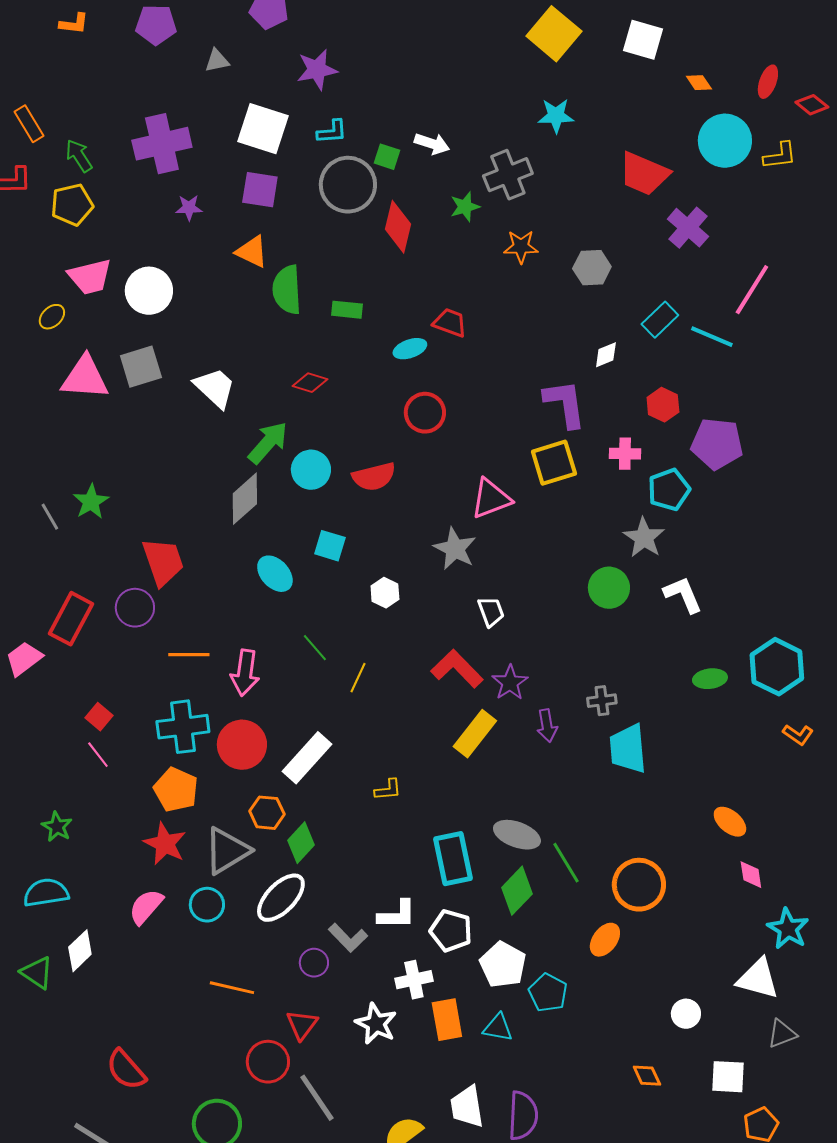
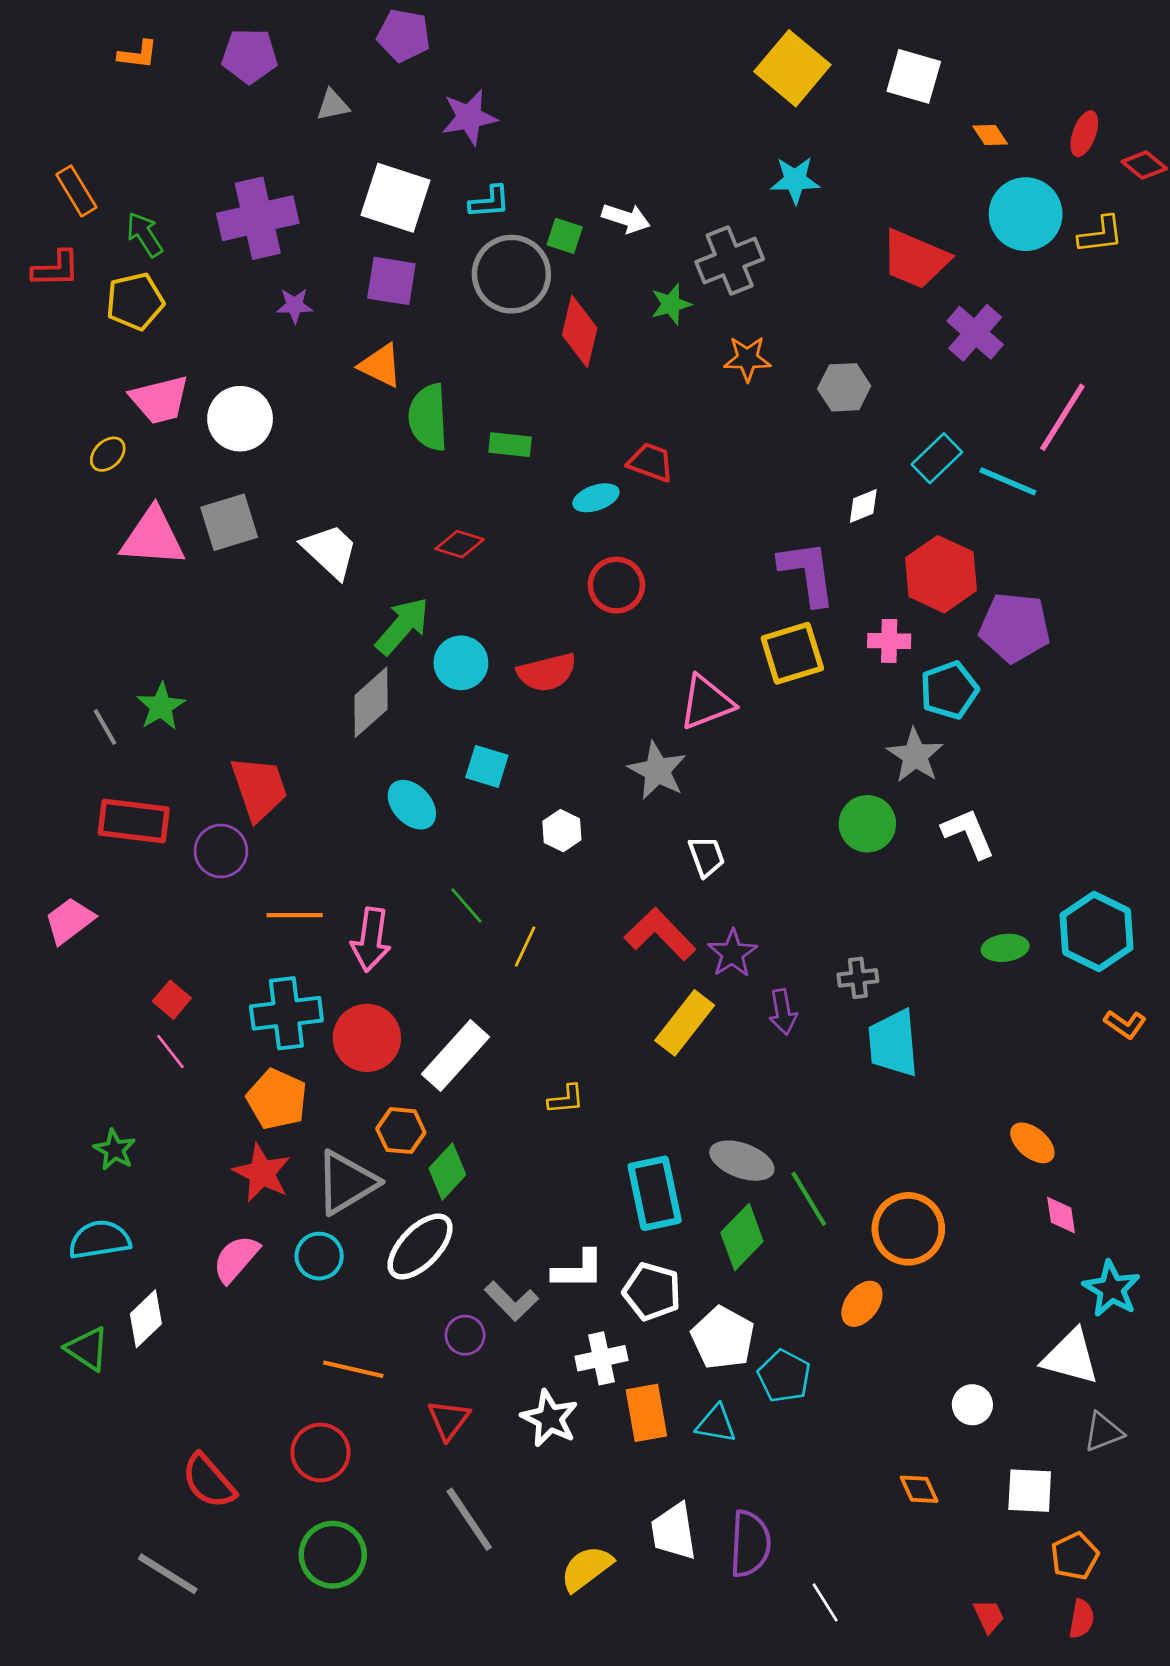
red hexagon: (663, 405) -> (941, 574), size x1.6
red rectangle: (71, 619) -> (134, 821), moved, turned 69
red circle: (268, 1062) -> (320, 1452), moved

